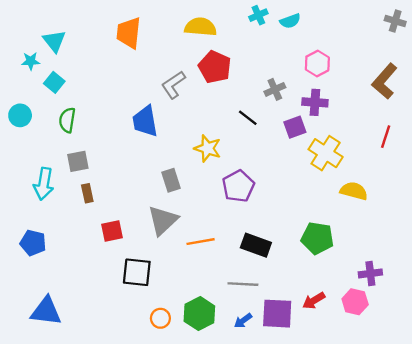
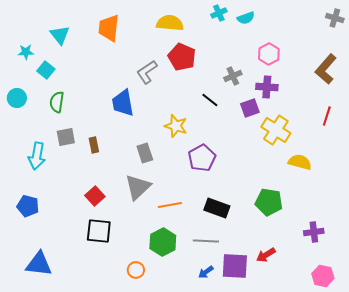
cyan triangle: (54, 41) -> (60, 35), moved
brown rectangle: (87, 193) -> (94, 145), moved
red square: (112, 231) -> (95, 196), turned -30
black square: (137, 272) -> (99, 231), moved
pink hexagon: (355, 302) -> (323, 276), moved
green hexagon: (199, 314) -> (163, 242), moved

